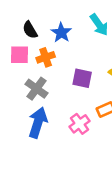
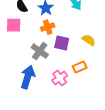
orange cross: (46, 57) -> (48, 27), moved
gray cross: (36, 89) -> (40, 51), moved

